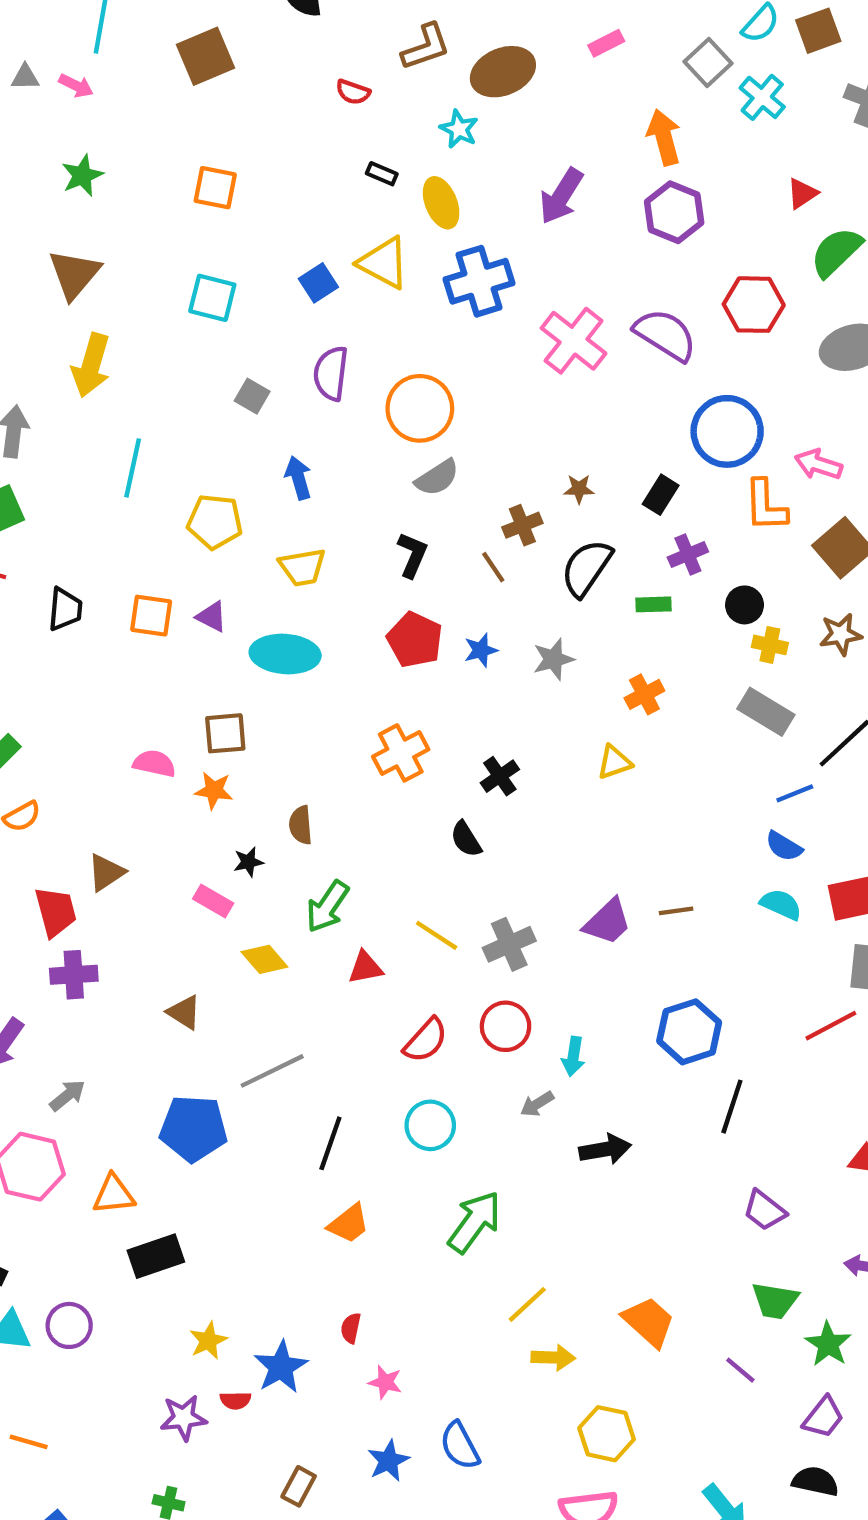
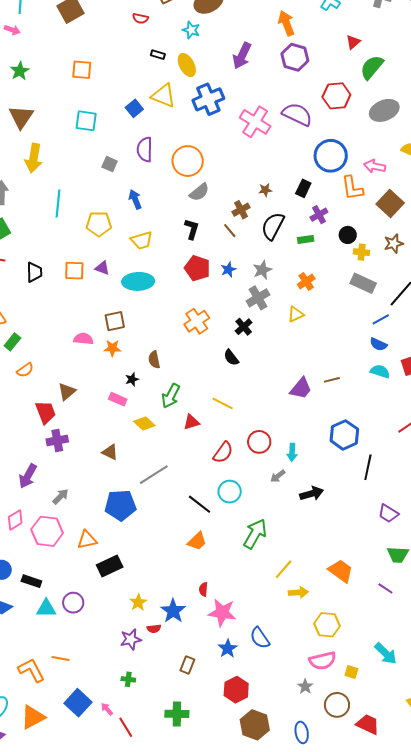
gray cross: (509, 944) -> (258, 298), moved
black line: (330, 1143) -> (199, 504), moved, turned -65
pink star: (385, 1382) -> (222, 612), size x1.8

